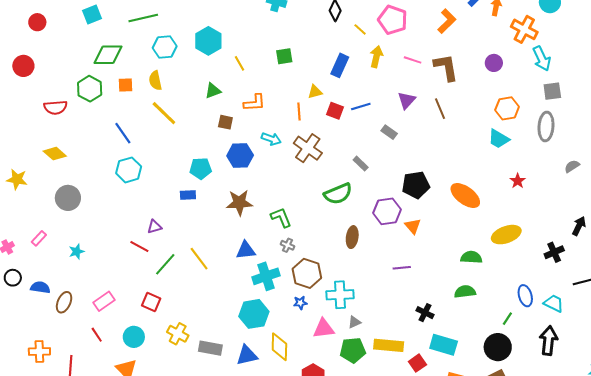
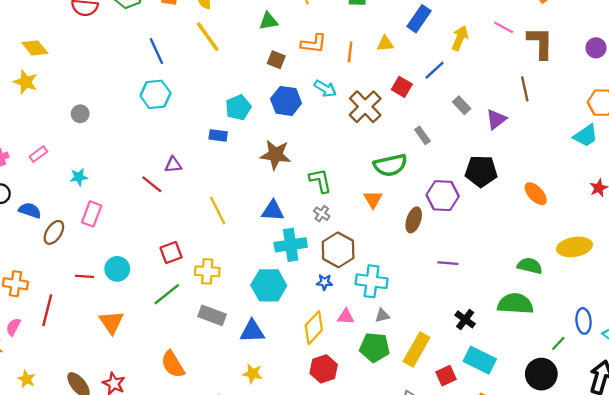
yellow arrow: (376, 57) -> (460, 38), moved
purple triangle: (407, 100) -> (496, 119), moved
blue line: (361, 107) -> (435, 70), turned -36
red square: (335, 111) -> (402, 87), moved
orange line: (299, 112) -> (350, 52), moved
cyan trapezoid: (499, 139) -> (586, 136), turned -75
yellow diamond: (55, 154) -> (35, 48), moved
cyan pentagon: (201, 168) -> (238, 108), turned -30
orange ellipse: (465, 196) -> (536, 194), size x0.7
gray circle: (68, 198) -> (80, 114), size x0.6
orange triangle: (413, 226) -> (373, 199), moved
brown ellipse: (352, 237) -> (414, 220), moved
green line: (165, 264) -> (167, 294), moved
green semicircle: (465, 292) -> (515, 304), size x1.4
pink rectangle: (104, 301) -> (92, 214), moved, turned -45
red square: (151, 302) -> (171, 253), moved, turned 36
pink triangle: (324, 329) -> (346, 317), size x0.7
yellow cross: (178, 334) -> (207, 271), moved, turned -35
red line: (97, 335) -> (85, 276), turned -63
cyan circle: (134, 337) -> (117, 269), moved
yellow rectangle: (389, 345) -> (417, 349), turned -76
yellow diamond: (279, 347) -> (314, 328), moved, turned 32

